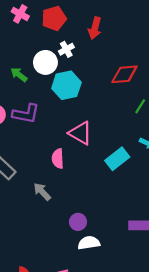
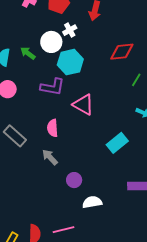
purple L-shape: (26, 114) -> (52, 87), moved
pink semicircle: (58, 159) -> (52, 128), moved
cyan rectangle: (117, 159) -> (117, 143), moved
purple circle: (78, 222) -> (74, 180), moved

